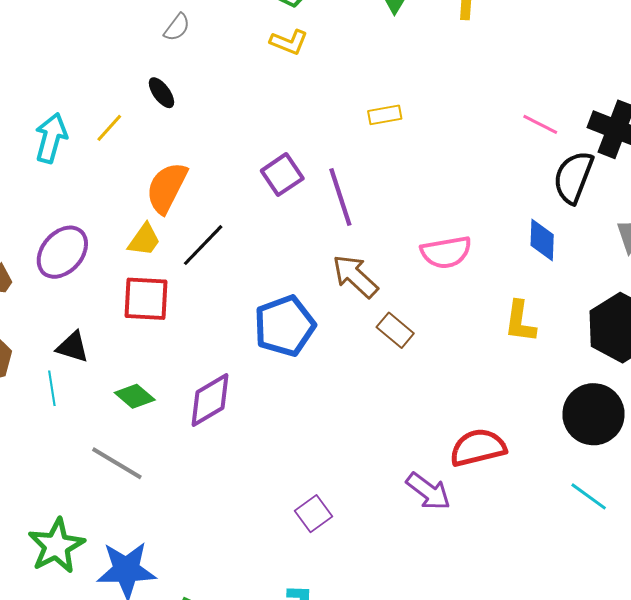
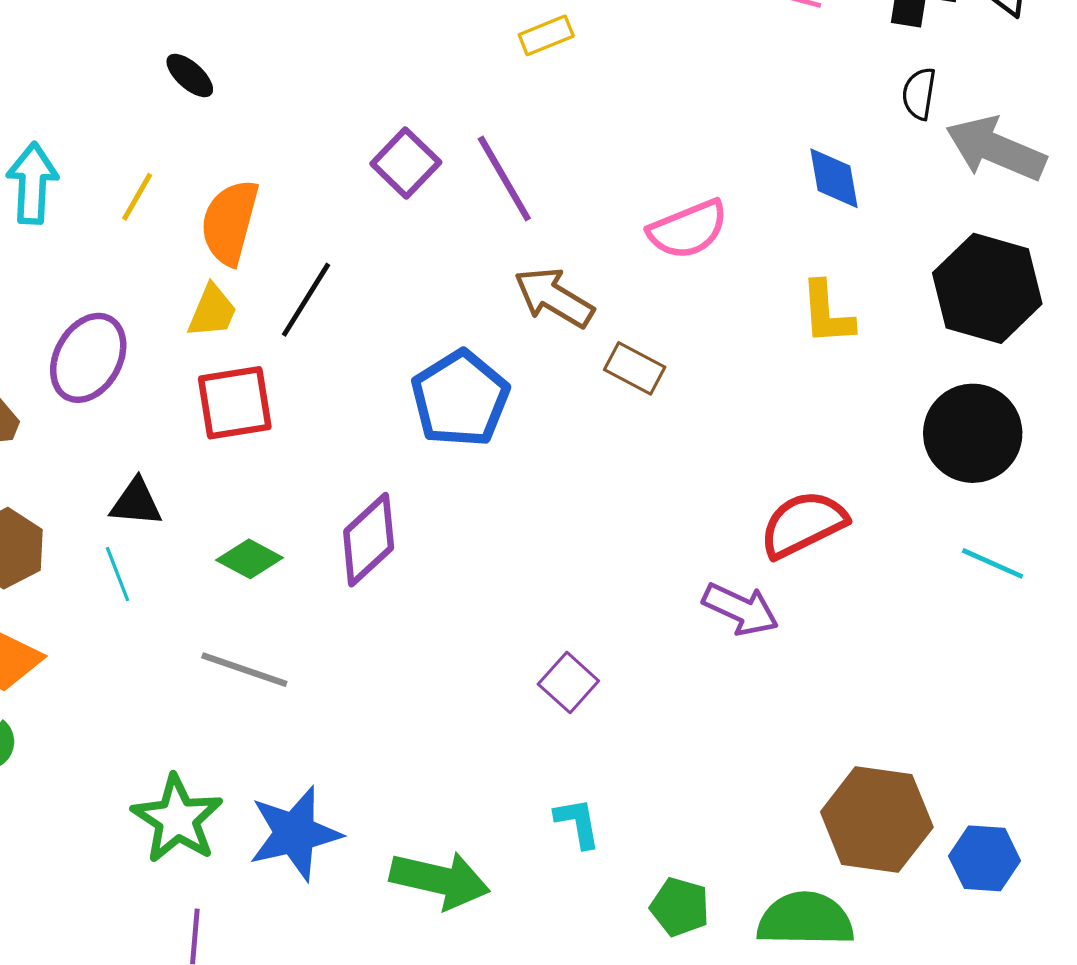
yellow line: (109, 128) -> (137, 197), moved
black semicircle: (573, 177) -> (919, 94), moved, size x0.6

